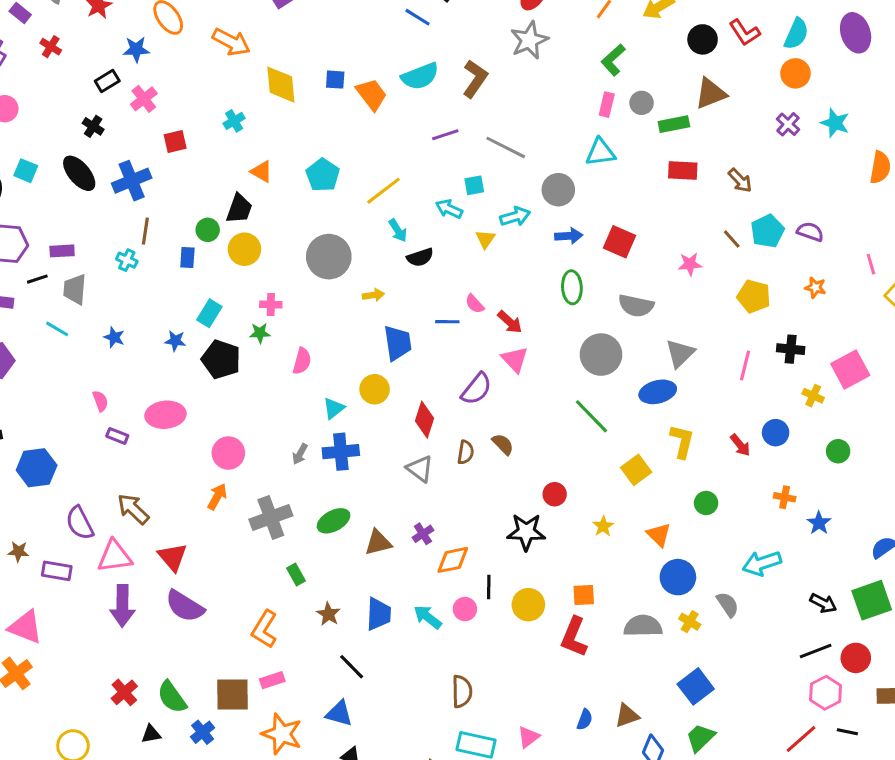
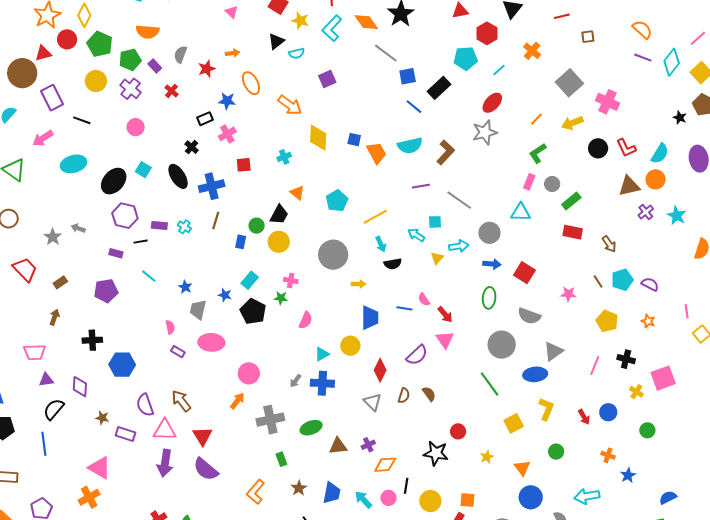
brown triangle: (711, 93) -> (629, 186), moved
green rectangle: (674, 124) -> (571, 201), turned -36
cyan cross: (127, 260) -> (184, 227), moved
gray trapezoid: (75, 289) -> (198, 310), moved

